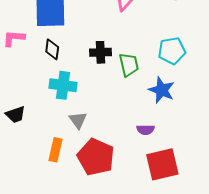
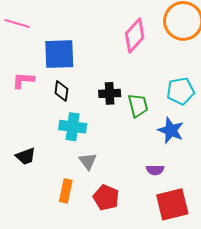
red pentagon: (96, 157) -> (106, 198), size x0.7

